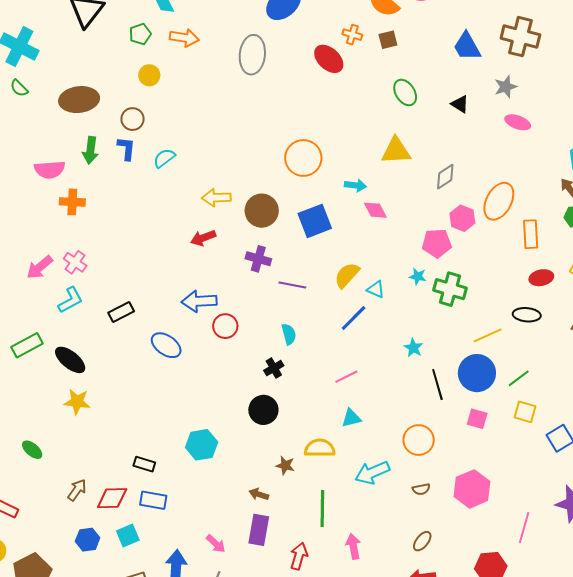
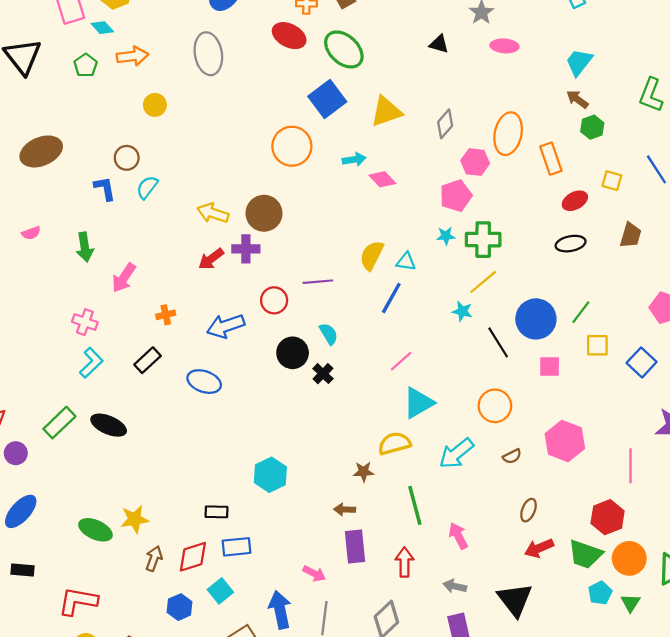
yellow circle: (149, 75) -> (155, 105), moved
green ellipse: (405, 93) -> (344, 49), moved, size x1.4
brown circle: (133, 119) -> (127, 158), moved
green arrow: (91, 150) -> (85, 247), moved
pink semicircle: (50, 170) -> (31, 233), size x0.6
yellow arrow: (216, 198) -> (213, 213), turned 36
orange cross: (72, 202) -> (166, 315), moved, size x0.7
blue square: (315, 221) -> (327, 99), moved
purple cross: (258, 259) -> (246, 249), moved
pink arrow: (40, 267) -> (124, 278), moved
red circle: (225, 326) -> (274, 300), moved
yellow line: (488, 335) -> (483, 282), moved
yellow star: (77, 402) -> (135, 519), moved
black circle: (263, 410) -> (293, 353), moved
cyan triangle: (351, 418) -> (418, 403), size x1.5
green ellipse: (32, 450) -> (95, 530), size x1.4

